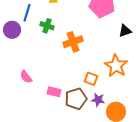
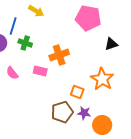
green cross: (47, 26) -> (25, 43), moved
pink semicircle: (26, 77) -> (12, 73), moved
pink rectangle: (54, 92) -> (40, 71), moved

